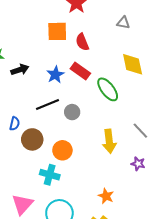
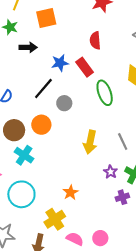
orange square: (57, 31) -> (46, 18), moved, turned -30
black line: (48, 104) -> (43, 89), turned -45
brown circle: (32, 139) -> (14, 130), moved
orange circle: (62, 150) -> (41, 125), moved

